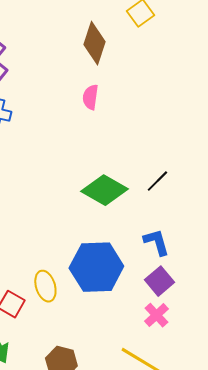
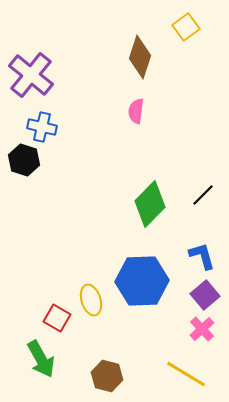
green diamond: (104, 190) -> (150, 204), turned -75

